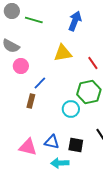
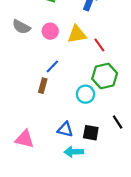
red line: (93, 63) -> (99, 45), moved
pink circle: (21, 66) -> (50, 31), moved
pink triangle: (28, 147) -> (25, 139), moved

